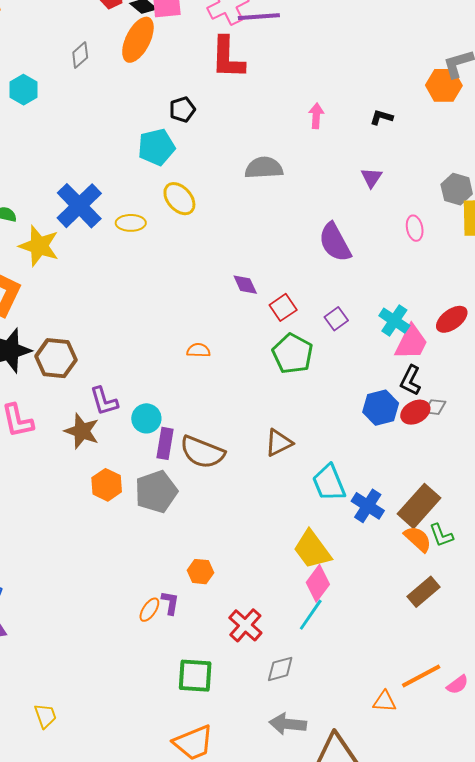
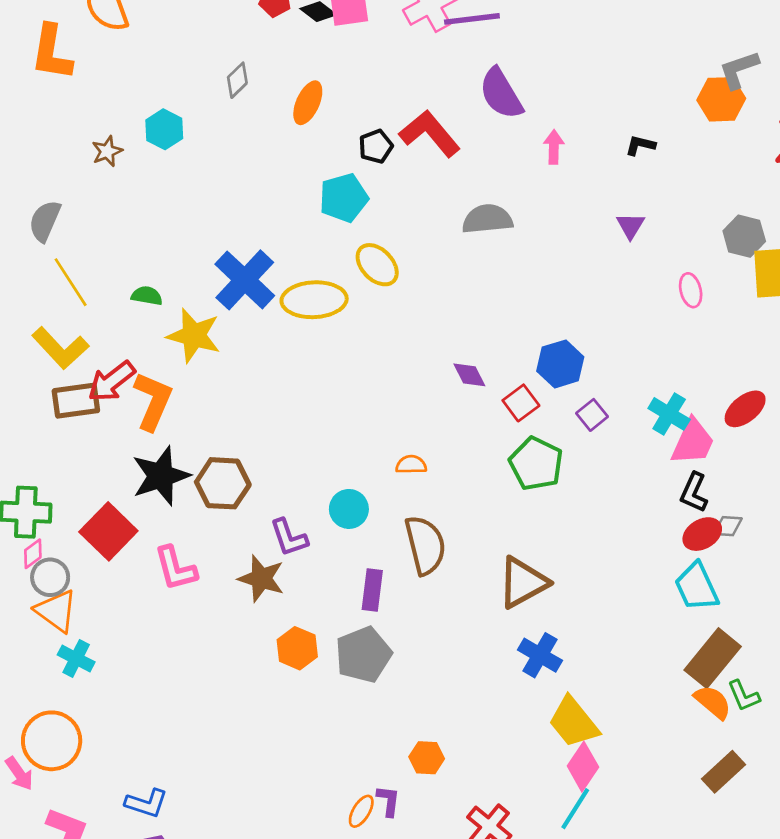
orange ellipse: (138, 40) -> (308, 103), moved, size x0.7
red L-shape: (228, 58) -> (430, 133), moved, turned 141
yellow ellipse: (131, 223) -> (314, 300), size x1.6
purple semicircle: (335, 242) -> (501, 94), moved
blue hexagon: (381, 408) -> (560, 364), moved
cyan circle: (146, 418) -> (349, 509), moved
brown triangle: (279, 443) -> (523, 582), size x1.4
brown semicircle: (202, 452) -> (425, 545), moved, turned -123
cyan trapezoid: (329, 483) -> (697, 587), moved
blue cross: (368, 506) -> (540, 655), moved

